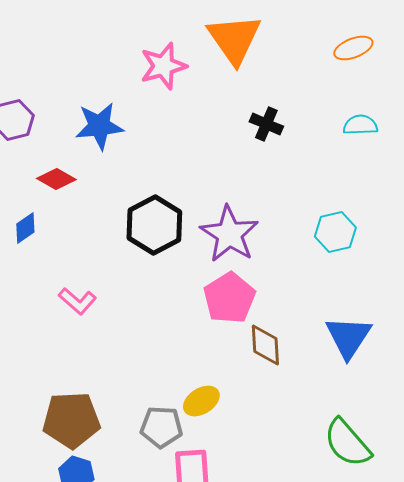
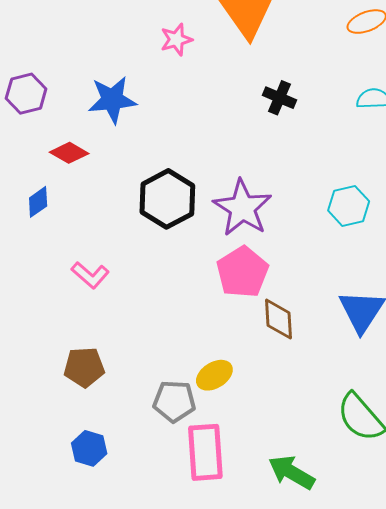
pink star: (163, 66) -> (176, 40), size x0.7
brown pentagon: (71, 420) -> (84, 367), moved, size x0.7

